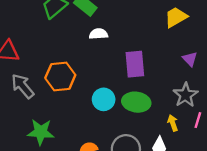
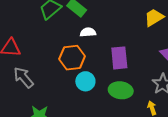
orange hexagon: (60, 77) -> (72, 58), moved
cyan circle: (104, 99) -> (85, 81), moved

